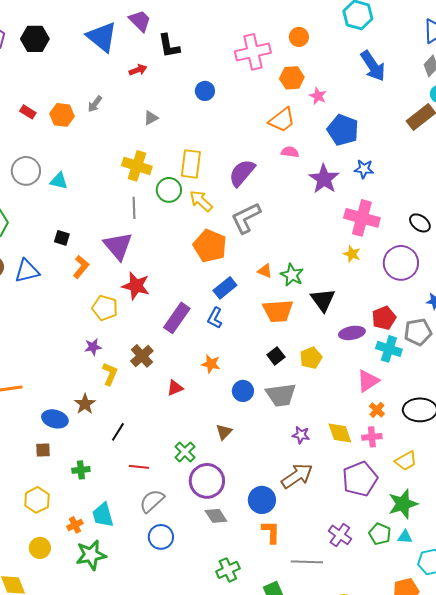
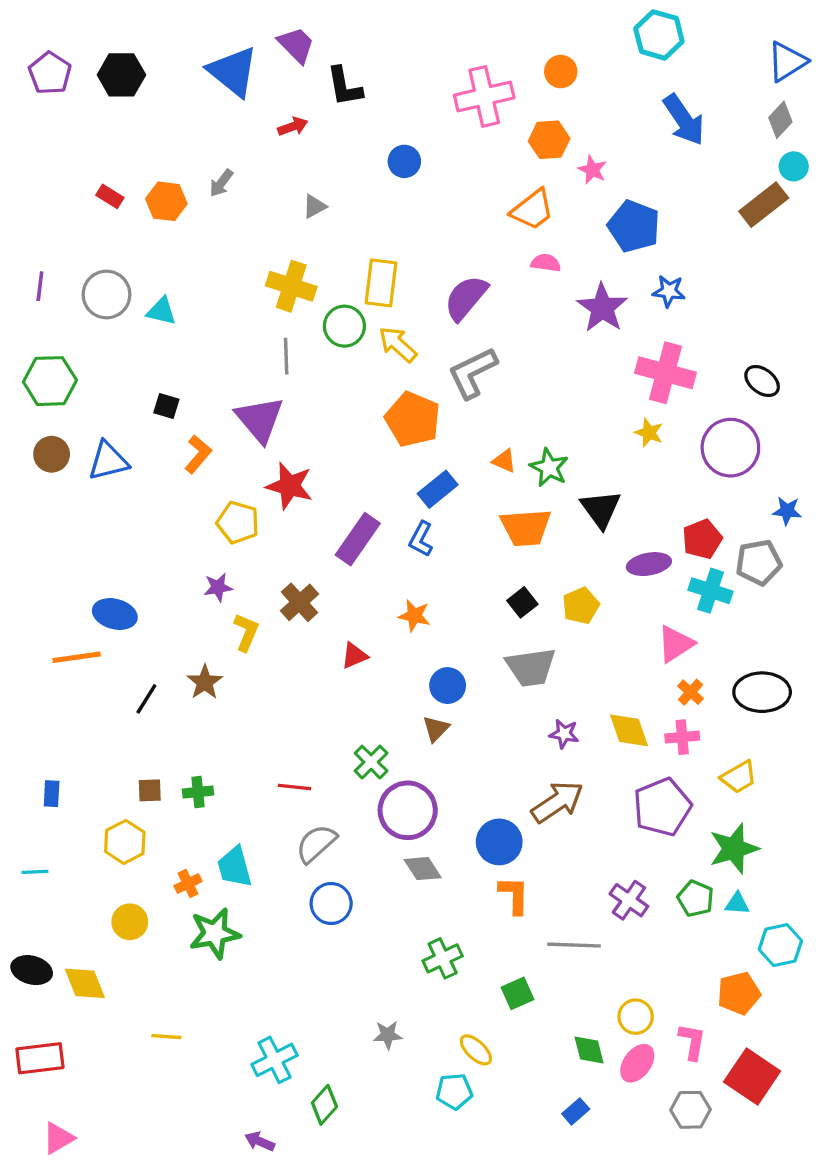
blue circle: (243, 391) -> (448, 686), moved
blue ellipse: (55, 419) -> (115, 614), moved
black line: (118, 432) -> (146, 699), moved
brown square: (43, 450) -> (150, 790), moved

